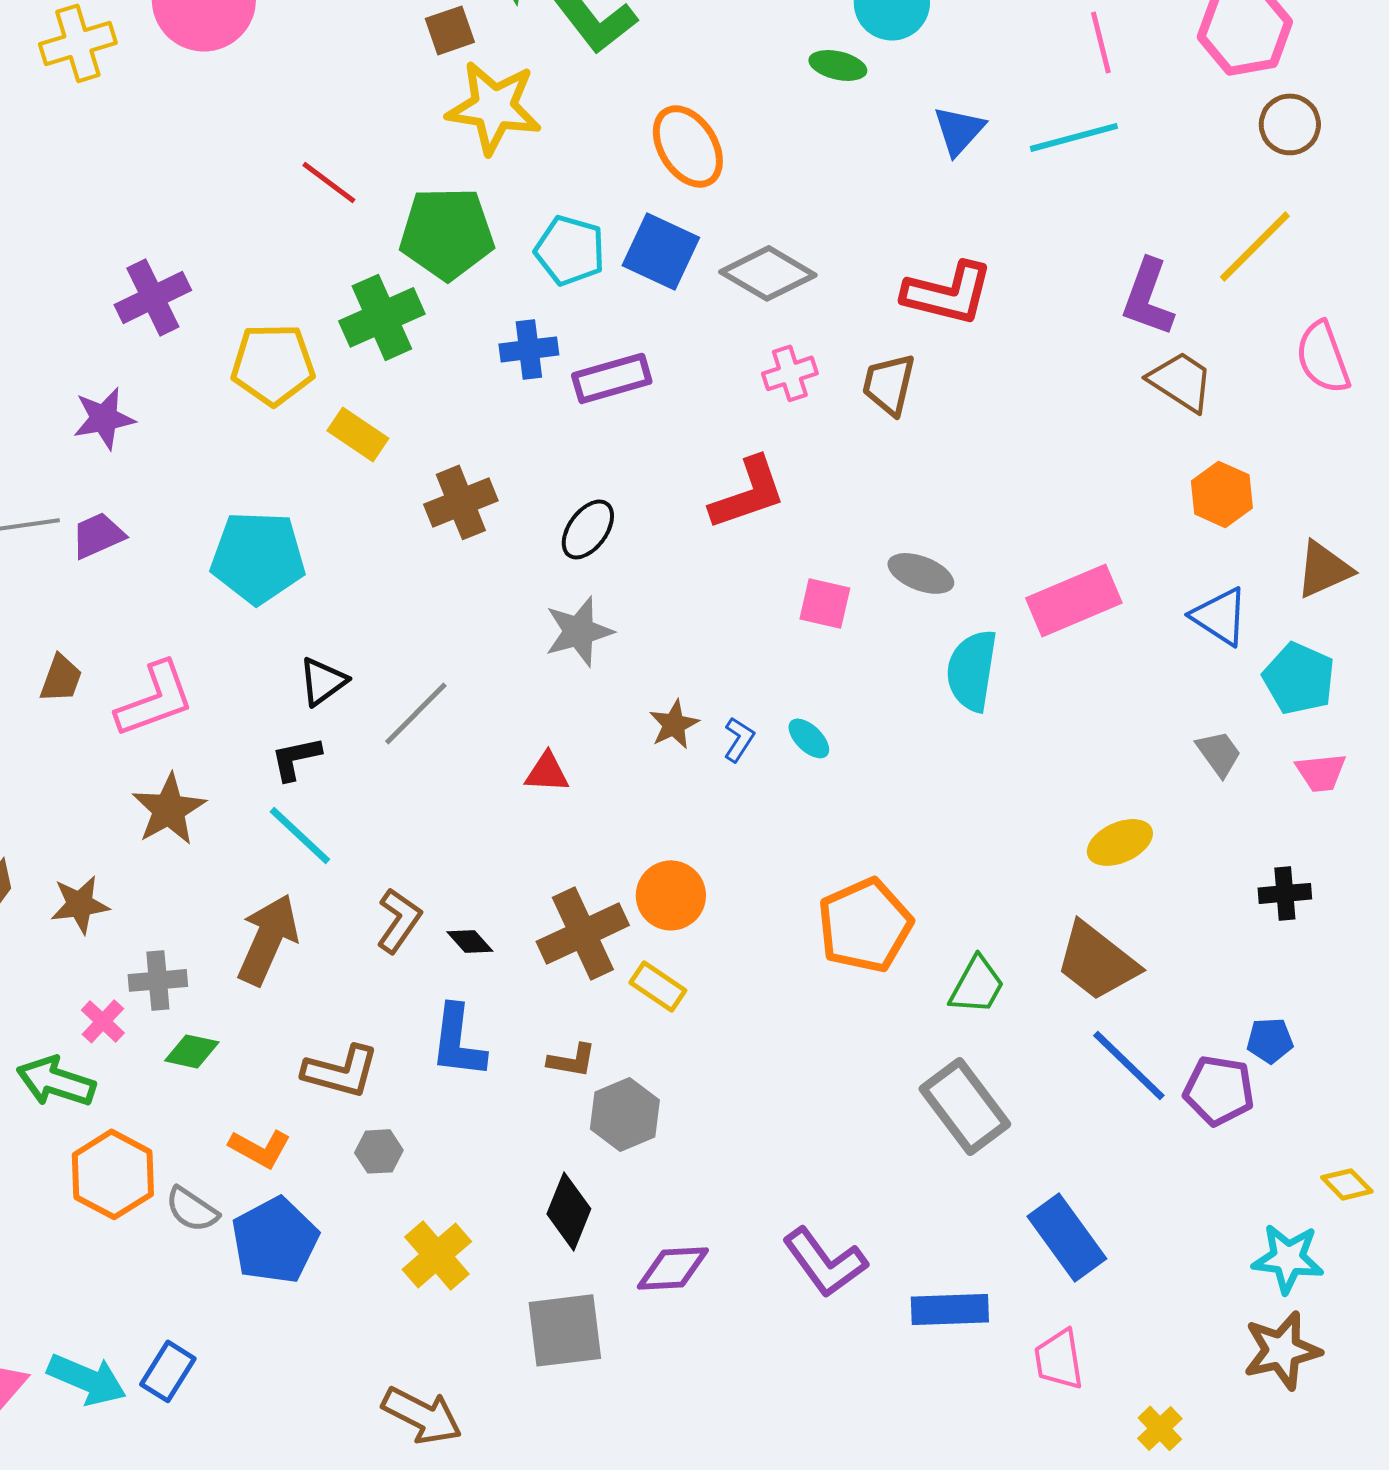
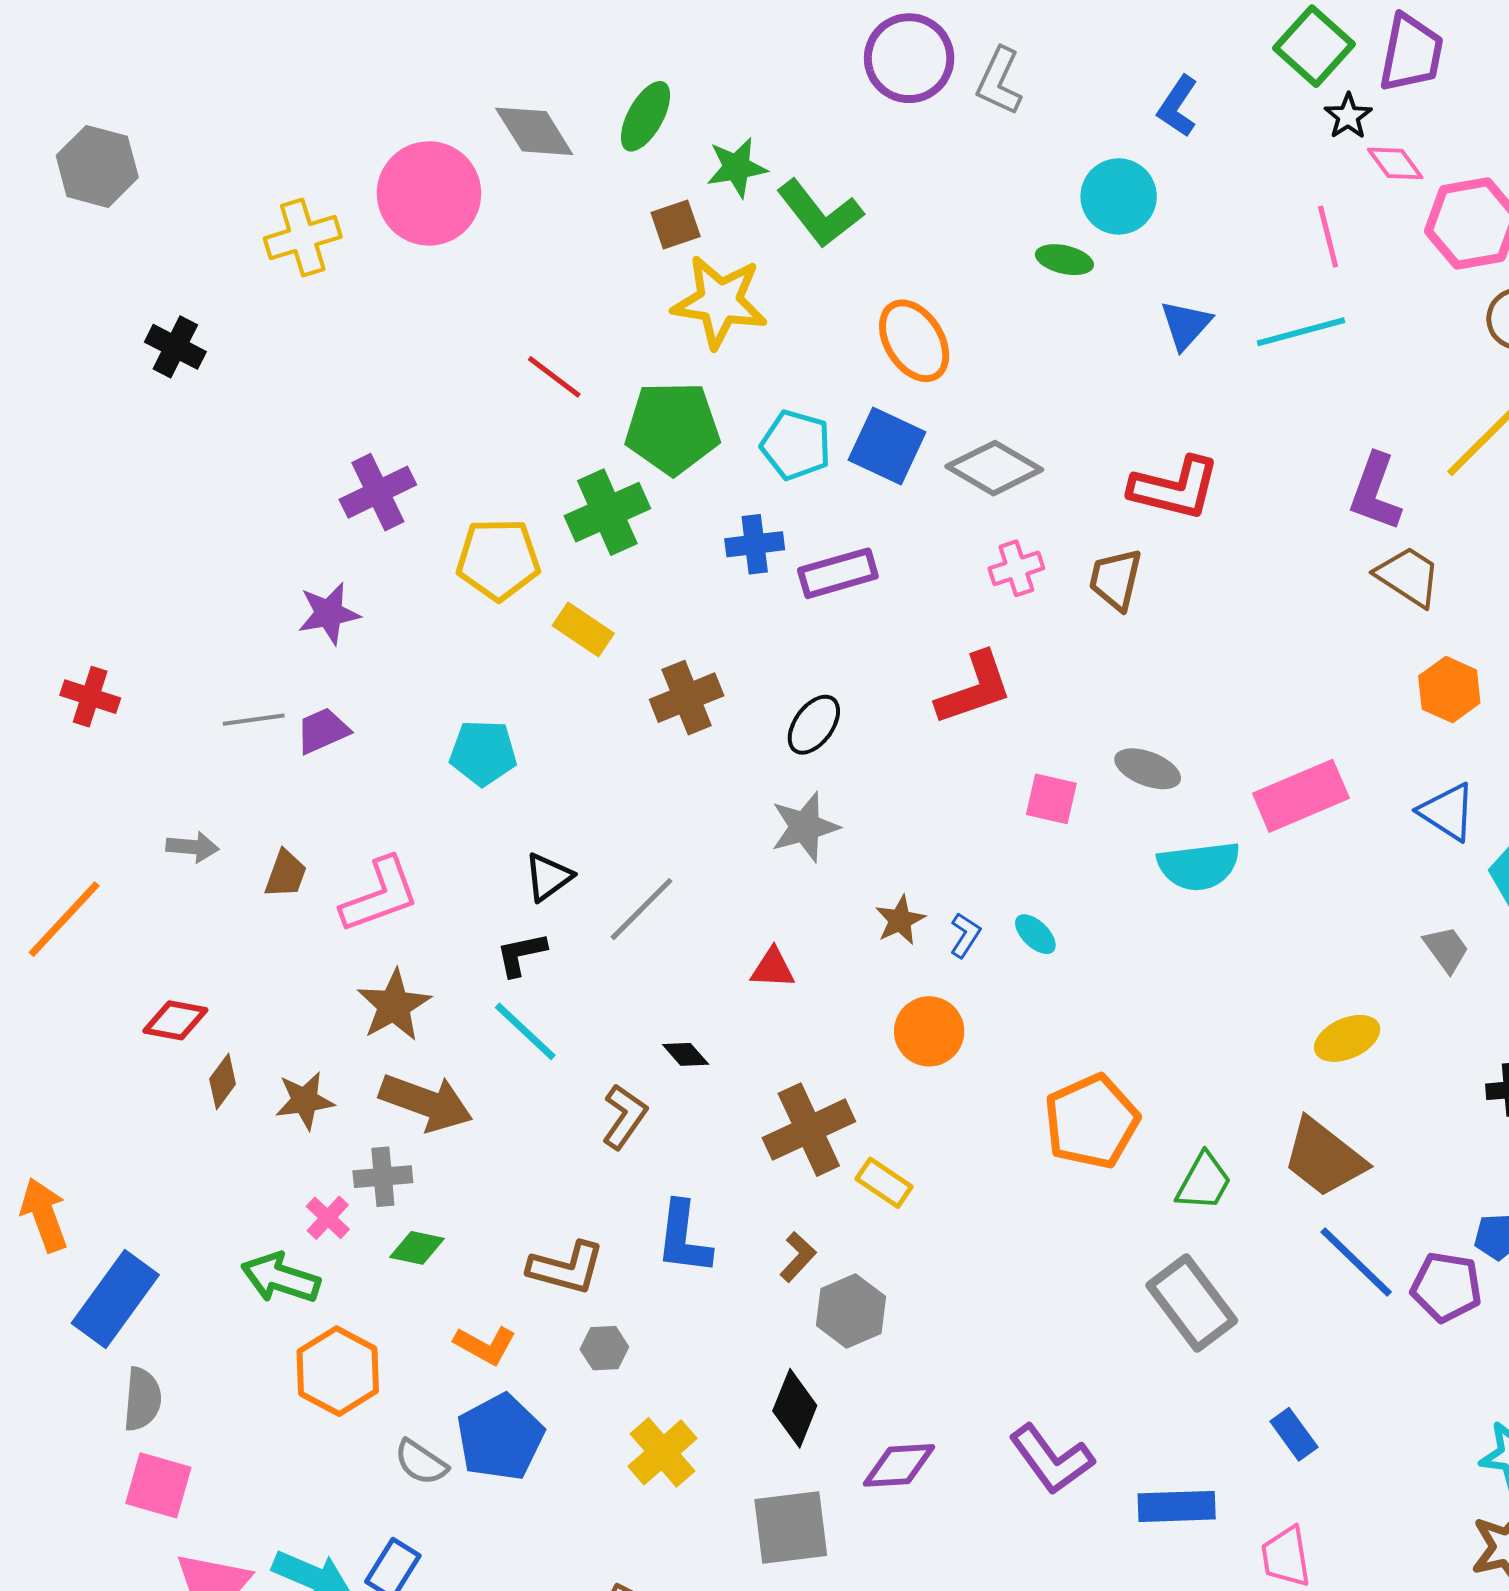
cyan pentagon: (258, 557) -> (483, 753), size x0.7
cyan semicircle: (972, 670) -> (1199, 866), turned -106
orange circle: (671, 895) -> (929, 1031), moved
brown arrow: (268, 939) -> (426, 1103), moved, turned 86
black diamond: (470, 941) -> (686, 1054), moved
brown L-shape: (572, 1060) -> (798, 1257), turned -57
gray semicircle: (192, 1209) -> (421, 1462), moved
blue rectangle: (1067, 1237) -> (1294, 1434), size x0.6

